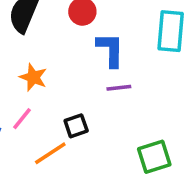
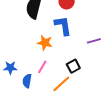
blue L-shape: (110, 50) -> (63, 26), moved

